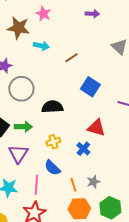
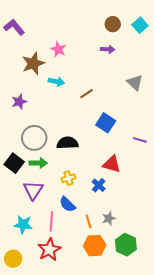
brown star: (18, 28) -> (33, 63), turned -30
gray circle: (21, 89) -> (34, 138), moved

